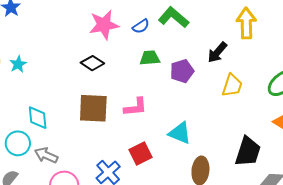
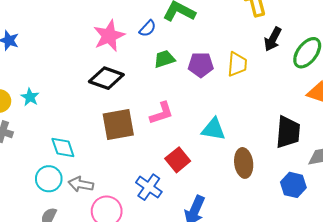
black arrow: (217, 52) -> (273, 39), moved
black diamond: (92, 63) -> (106, 78), size x1.4
purple pentagon: (182, 71) -> (201, 65), turned 30
yellow trapezoid: (232, 85) -> (237, 64), moved

